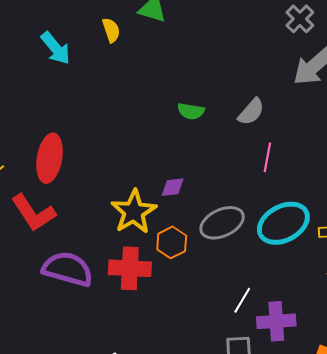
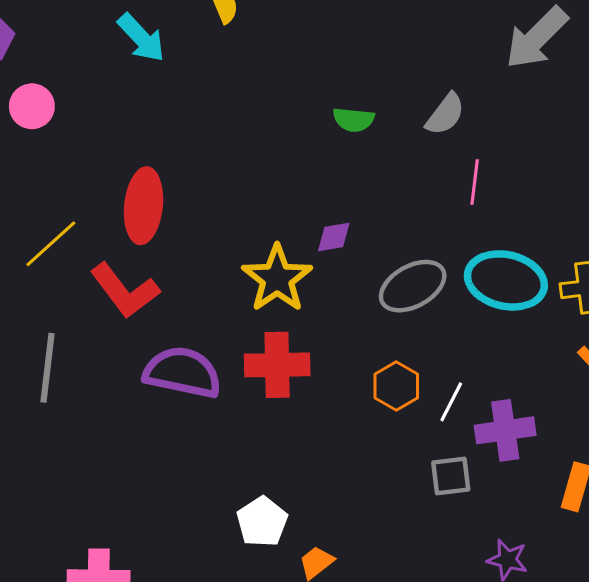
cyan ellipse: (283, 223) -> (506, 280), turned 45
orange hexagon: (172, 242) -> (396, 386), moved

